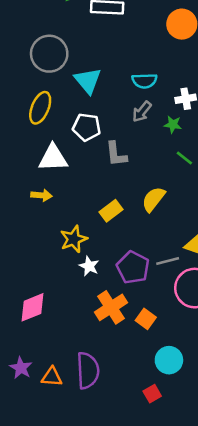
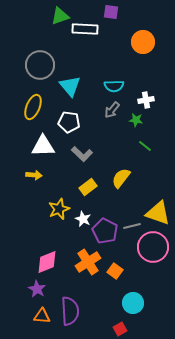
gray L-shape: (116, 154) -> (82, 154), moved, turned -40
white star: (89, 266) -> (83, 219), moved
pink diamond: (32, 307) -> (47, 262), moved
purple star: (21, 368) -> (37, 289), moved

